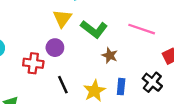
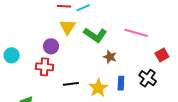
purple circle: (55, 48) -> (51, 46), moved
black line: (63, 85) -> (71, 84), turned -70

